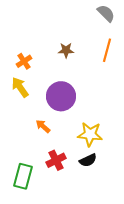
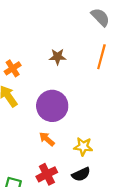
orange arrow: (43, 126) -> (47, 139), moved
yellow star: (90, 134) -> (83, 147), size x0.7

